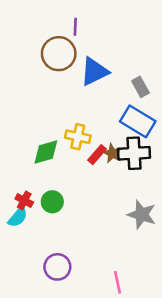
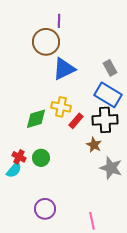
blue triangle: (94, 72) -> (64, 69), moved
brown star: (112, 153) -> (94, 145), moved

